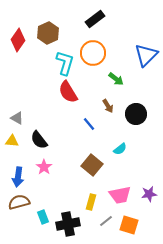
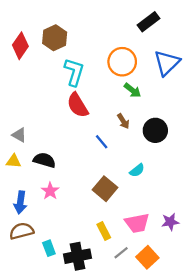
black rectangle: (95, 19) -> (148, 22), moved
orange circle: (93, 53) -> (122, 62), moved
black semicircle: (39, 140) -> (44, 160), turned 144
yellow rectangle: (91, 202) -> (104, 231), turned -42
orange square: (129, 225) -> (147, 257), turned 30

